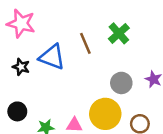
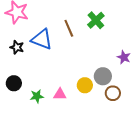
gray circle: (121, 83) -> (103, 76), moved
yellow circle: (105, 114) -> (85, 85), size x0.6

